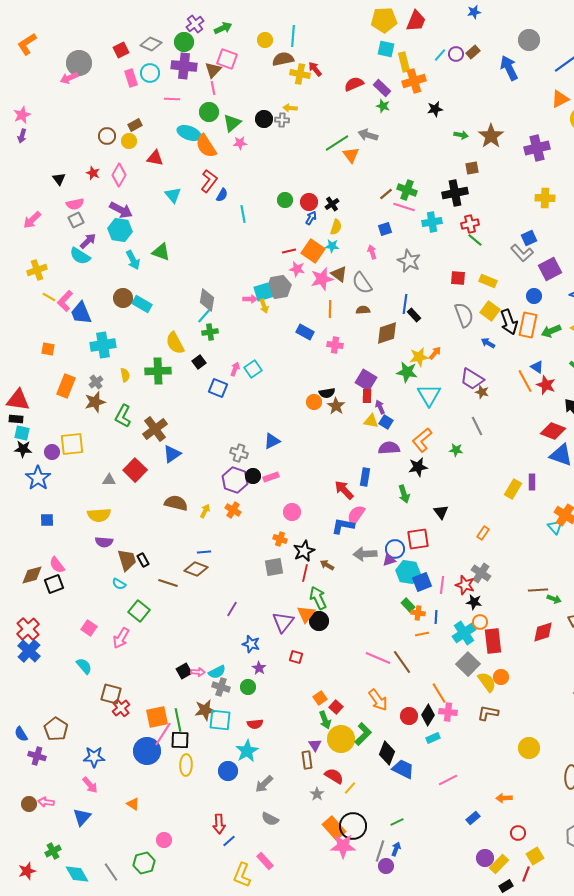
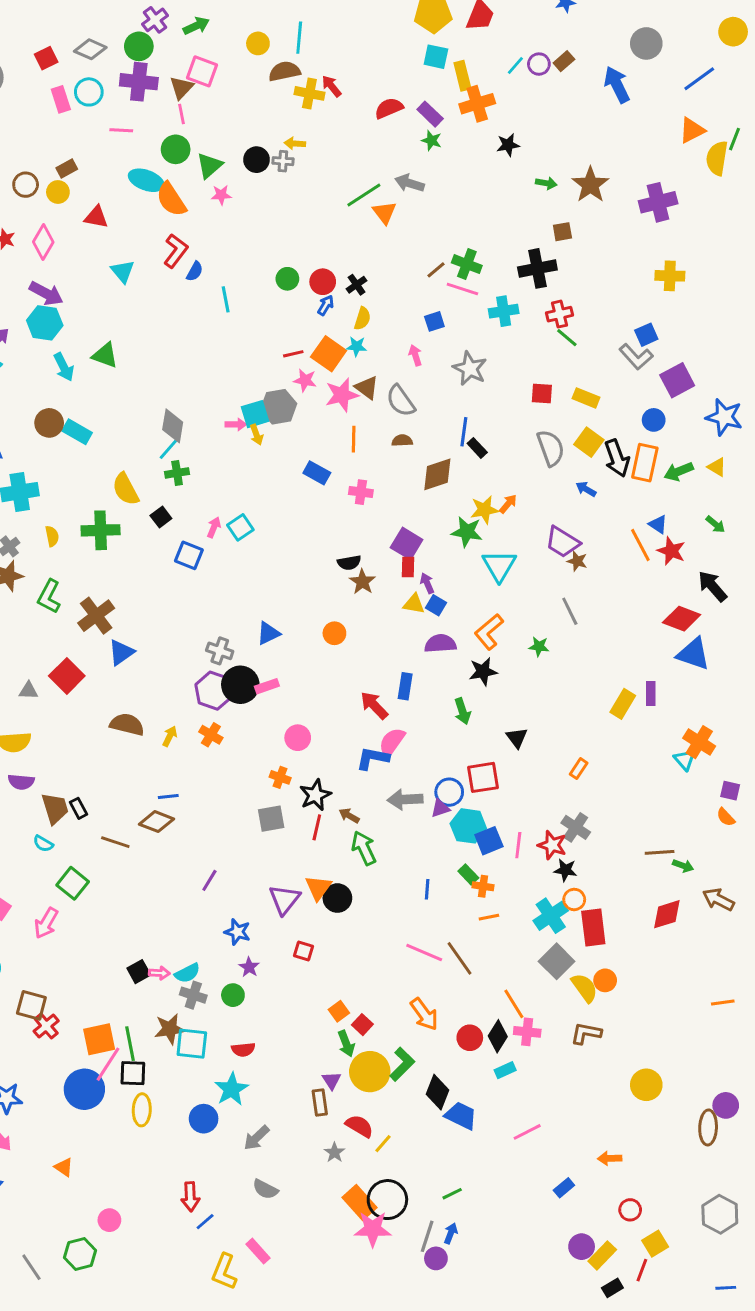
orange circle: (314, 402) -> (334, 633), moved
black circle: (253, 476) -> (240, 685), size x1.6
green arrow: (318, 598) -> (364, 848), moved
blue line: (436, 617) -> (427, 889), moved

